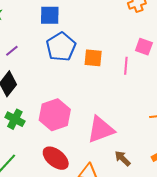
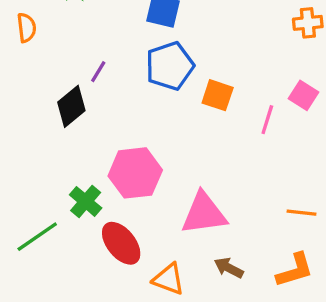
purple line: (12, 51) -> (98, 72), moved, turned -32
green cross: (15, 119) -> (86, 201), moved
brown arrow: (123, 158) -> (229, 268), turned -30

